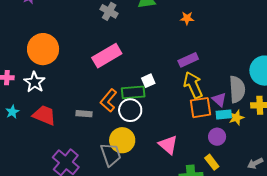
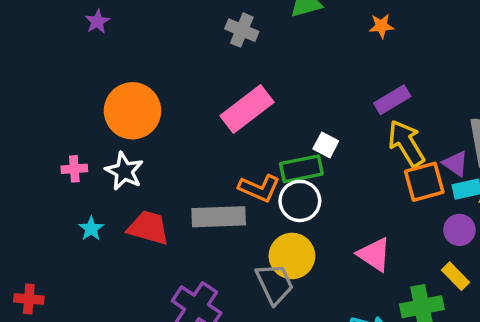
white square: (148, 81) -> (326, 145), turned -32
orange L-shape: (108, 100) -> (259, 188), turned -100
gray rectangle: (84, 114) -> (219, 217), size x1.8

